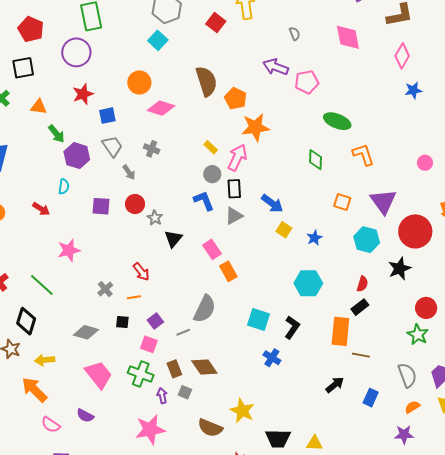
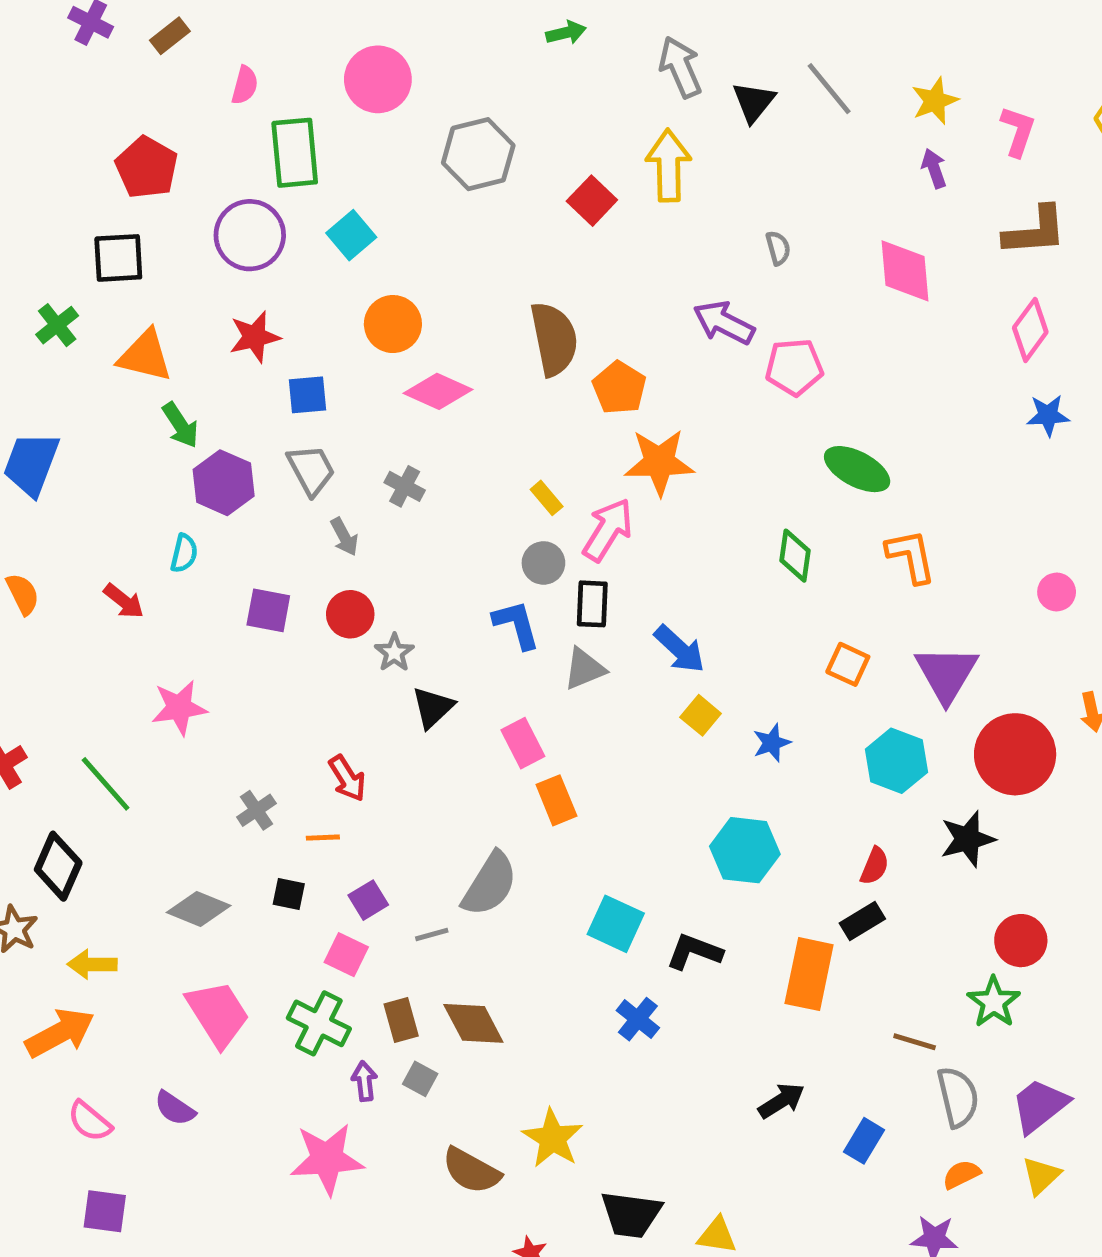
cyan square: (158, 40) -> (351, 235), moved
orange triangle: (39, 107) -> (145, 356), size x1.4
black L-shape: (292, 327) -> (694, 952), turned -110
brown line: (361, 355) -> (915, 1042), moved
orange arrow: (34, 390) -> (60, 1033), turned 100

